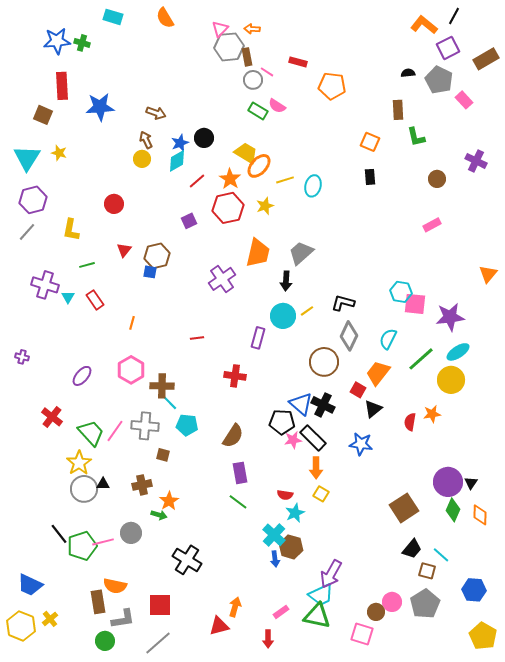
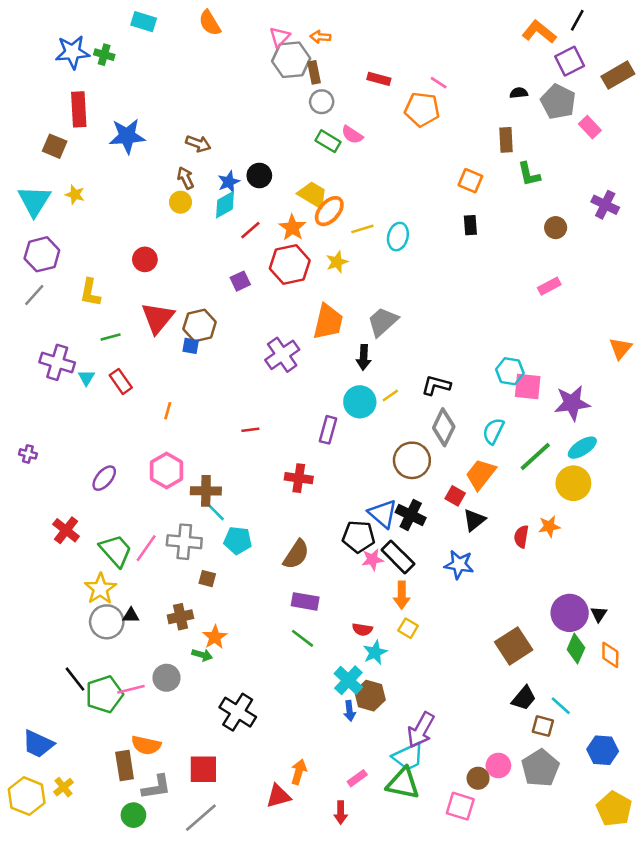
pink line: (267, 72) -> (439, 83), moved
red triangle: (124, 250) -> (158, 318), size x1.8
purple rectangle: (240, 473) -> (305, 601), turned -70

